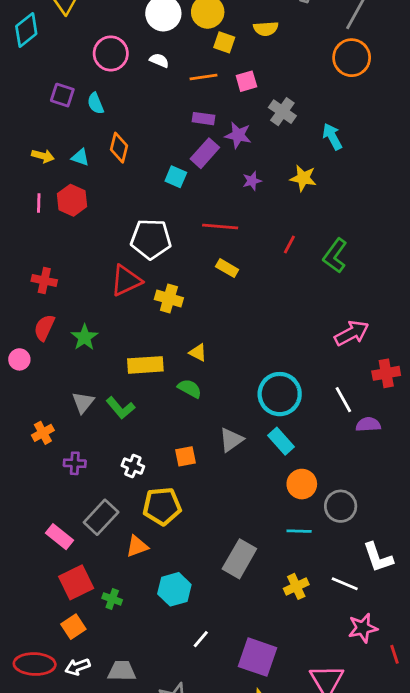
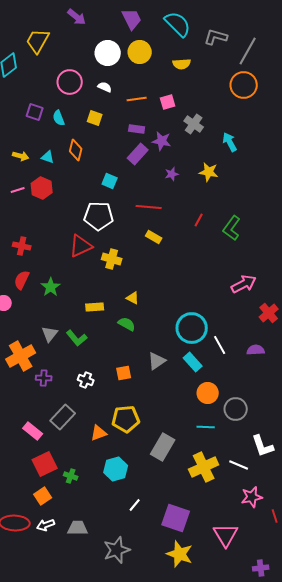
yellow square: (224, 42) -> (95, 118), moved
cyan square: (176, 177) -> (110, 181), moved
pink line: (39, 203) -> (18, 190), turned 72
yellow rectangle: (145, 365) -> (95, 307), size x0.7
red cross: (386, 373) -> (269, 313), turned -30
white line: (343, 400) -> (220, 345), moved
orange cross: (43, 433) -> (21, 356), size x1.8
yellow pentagon: (162, 506) -> (126, 419), moved
orange triangle: (137, 546) -> (99, 433), moved
yellow cross: (296, 586) -> (204, 467), size x1.6

